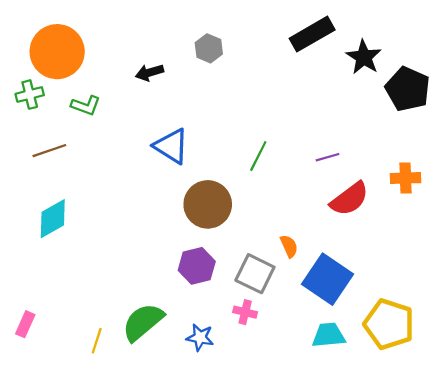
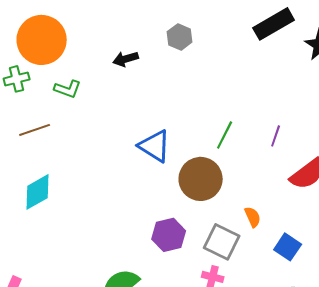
blue triangle: (171, 146) -> (155, 146), moved
purple line: (327, 157) -> (276, 136), moved, turned -55
brown circle: (208, 204) -> (201, 179), moved
blue square: (327, 279) -> (288, 247), size x0.6

